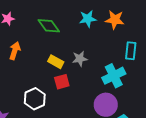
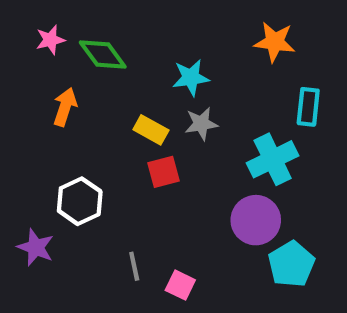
cyan star: (88, 19) -> (191, 78), moved
green diamond: (49, 26) -> (103, 54), moved
white hexagon: (35, 99) -> (80, 201), moved

